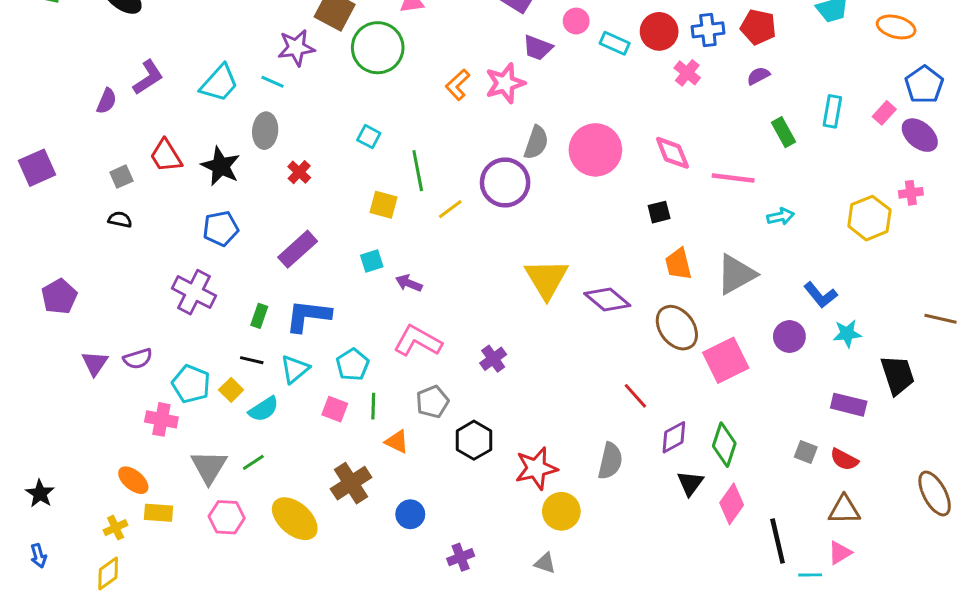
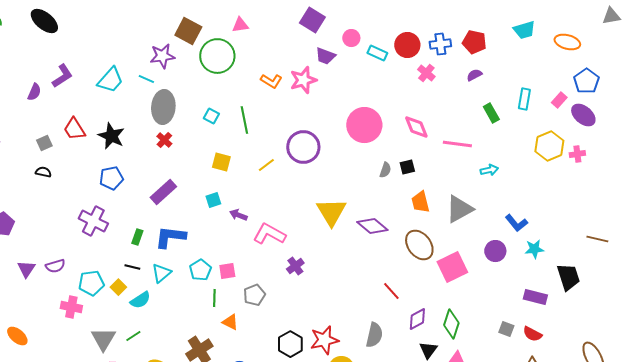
orange L-shape: (458, 85) -> (271, 81), turned -105
gray ellipse: (265, 131) -> (163, 107), moved, size x1.4
gray semicircle: (536, 142) -> (385, 170), moved, size x0.7
green line: (418, 171) -> (244, 120), moved
yellow hexagon: (869, 218) -> (549, 146), moved
pink L-shape: (418, 341) -> (269, 234), moved
cyan pentagon: (191, 384) -> (91, 283), turned -30
pink square: (335, 409) -> (227, 271), moved, turned -30
black hexagon: (474, 440) -> (290, 344), moved
orange ellipse: (133, 480) -> (17, 336), moved

